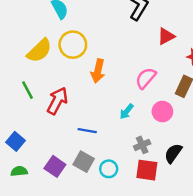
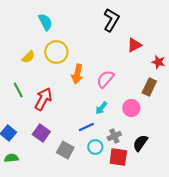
yellow semicircle: (39, 51) -> (28, 57), size x0.6
pink semicircle: (146, 78) -> (105, 79), moved
blue line: (87, 131) -> (86, 127), moved, turned -35
purple square: (55, 166) -> (41, 133), moved
cyan circle: (109, 169) -> (95, 147), moved

